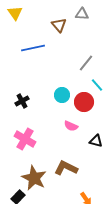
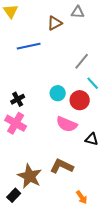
brown triangle: (59, 25) -> (55, 23), turned 42
pink semicircle: (71, 126) -> (67, 124), size x1.5
pink cross: (25, 139) -> (16, 123), moved

